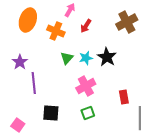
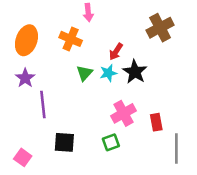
pink arrow: (70, 10) -> (88, 13), turned 144
orange ellipse: (28, 20) -> (26, 40), moved
red arrow: (86, 26) -> (116, 52), moved
pink cross: (86, 86) -> (124, 113), moved

